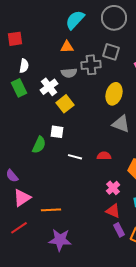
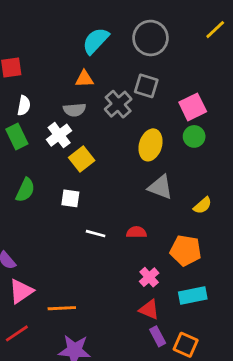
gray cross: (91, 65) -> (118, 104), turned -36
gray semicircle: (69, 73) -> (75, 110), moved
green semicircle: (39, 145) -> (25, 190), moved

